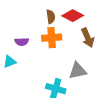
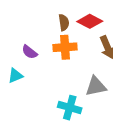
purple semicircle: (22, 42) -> (30, 52), turned 40

